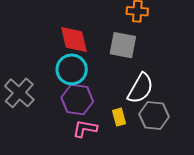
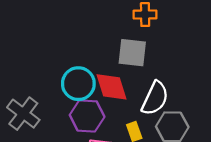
red diamond: (74, 39) -> (111, 87), moved

